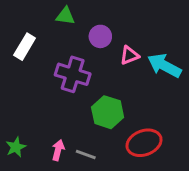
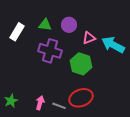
green triangle: (65, 16) -> (45, 25), moved
green hexagon: (108, 112) -> (81, 64), moved
red ellipse: (144, 143) -> (81, 98), moved

